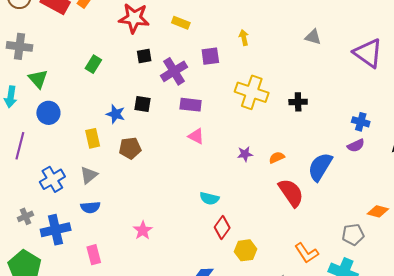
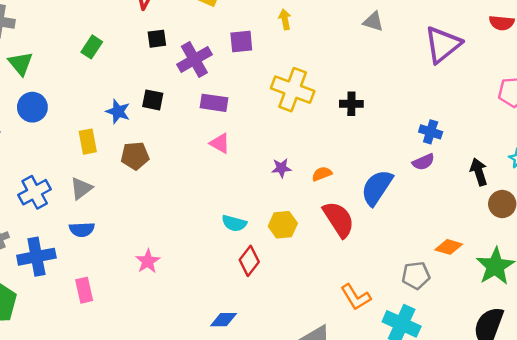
purple triangle: (368, 53) -> (443, 45), turned 44
yellow hexagon: (246, 250) -> (283, 225), moved

